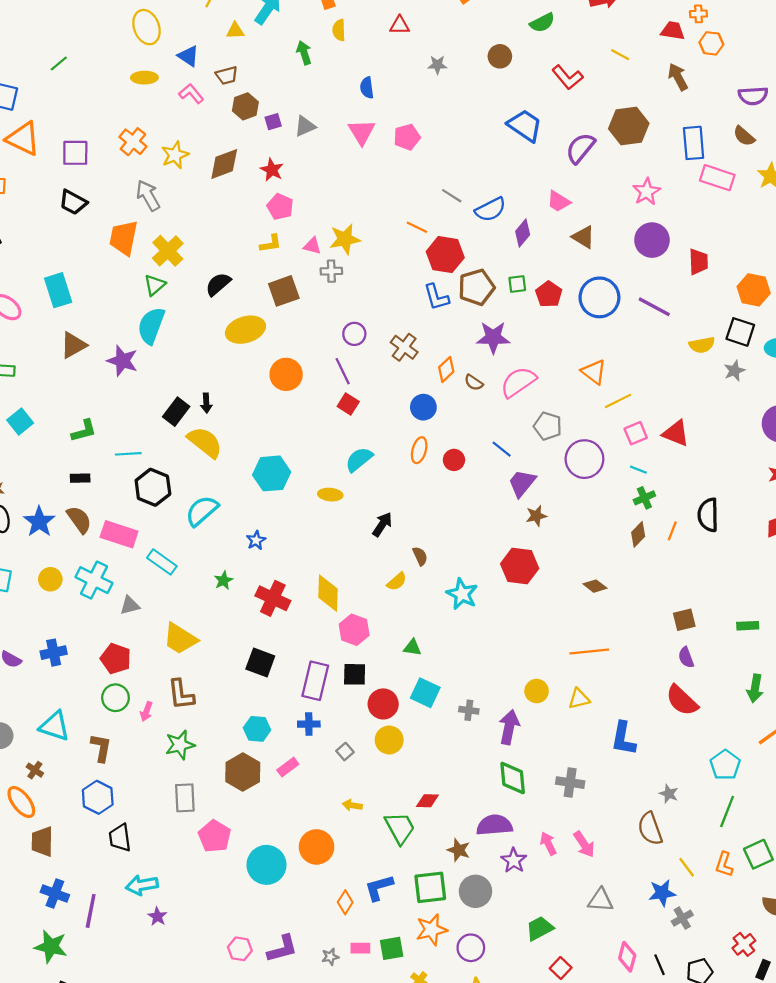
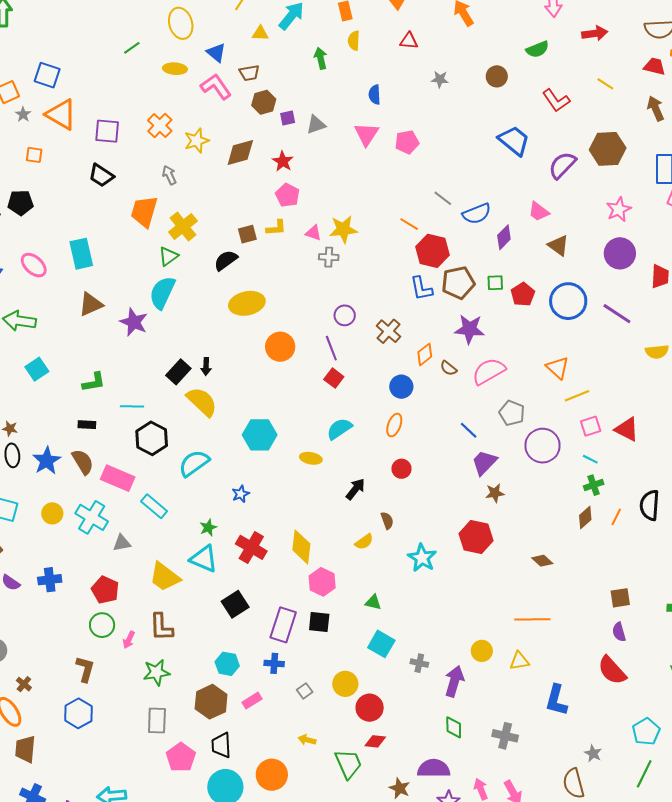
green line: (59, 64) -> (132, 48), moved
pink L-shape: (191, 94) -> (216, 87), size x1.4
gray arrow: (148, 195) -> (169, 175), size x0.7
brown square: (284, 291) -> (247, 234), moved, size x0.7
red circle: (454, 460) -> (401, 469), moved
black square: (260, 663) -> (235, 604), turned 32
red circle: (383, 704) -> (370, 708), moved
cyan triangle: (55, 726) -> (204, 559), moved
green diamond: (513, 778) -> (454, 727), size x0.7
black trapezoid: (120, 838) -> (221, 745), moved

